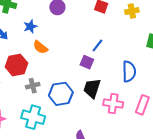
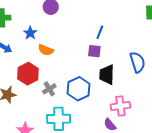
blue semicircle: (129, 71) -> (137, 62), moved
pink cross: (113, 104) -> (120, 106), moved

